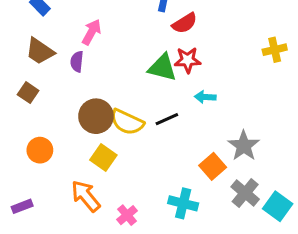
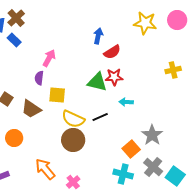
brown trapezoid: (40, 51) -> (31, 109), moved
brown circle: (96, 116) -> (73, 140), moved
yellow square: (103, 158) -> (57, 95), moved, turned -30
cyan cross: (183, 203) -> (123, 174), moved

